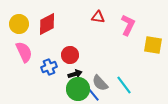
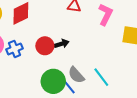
blue cross: (49, 67) -> (15, 49), moved
black arrow: (75, 74) -> (62, 44), moved

